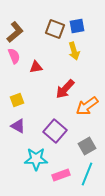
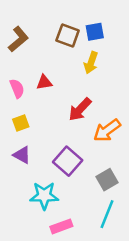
yellow arrow: (74, 51) -> (91, 63), turned 36
pink semicircle: (14, 56) -> (17, 88), moved
pink rectangle: (61, 175) -> (61, 226), moved

